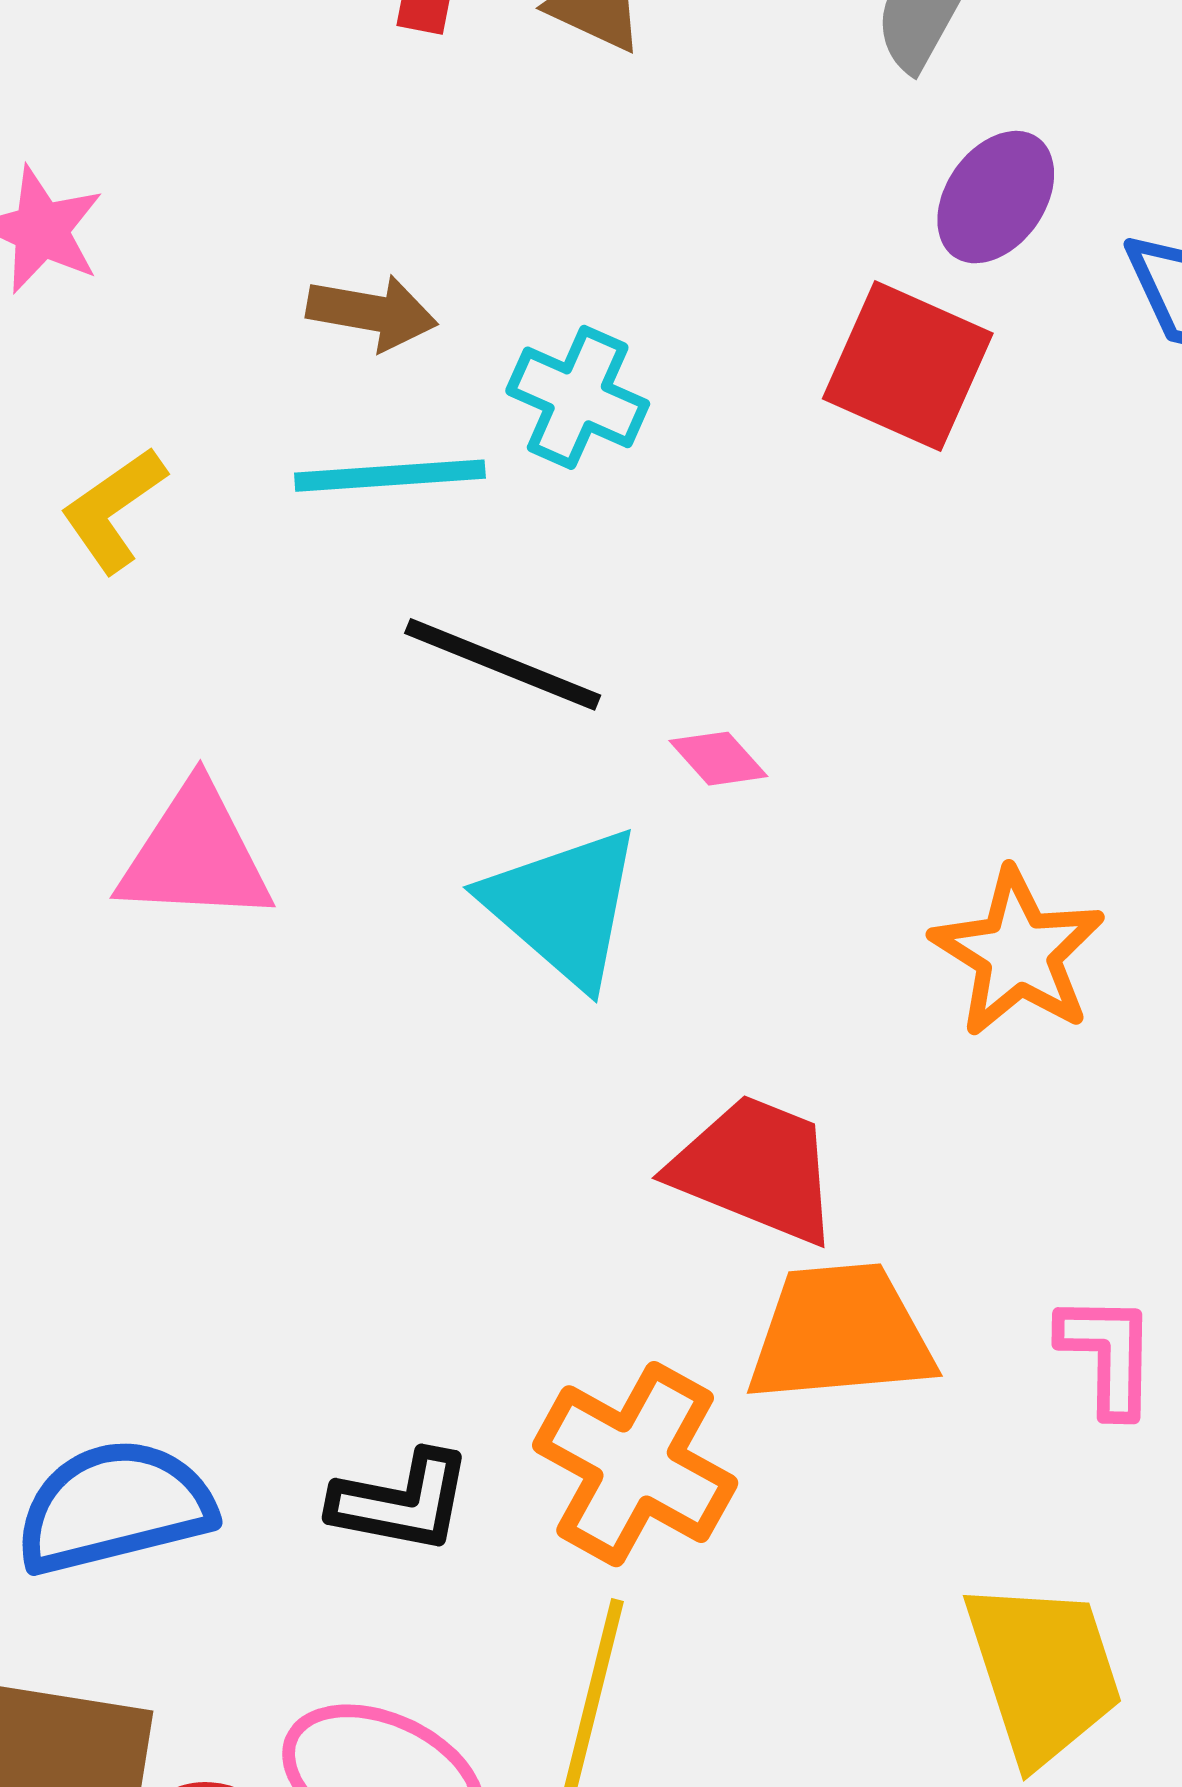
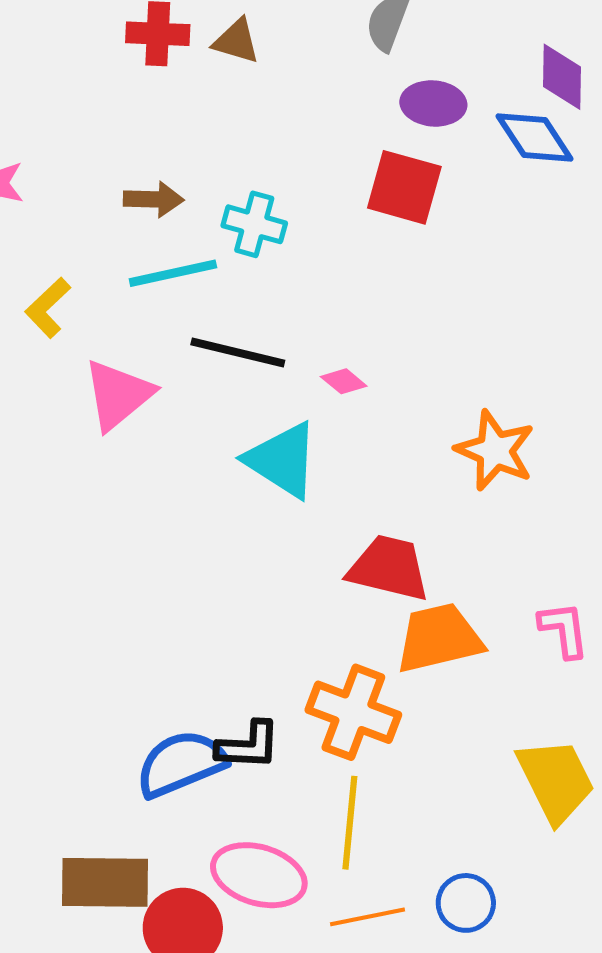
purple ellipse: (996, 197) -> (433, 103), turned 68
pink triangle: (195, 855) -> (118, 395), moved, turned -34
blue semicircle: (115, 1507) -> (181, 764), moved

